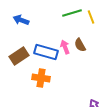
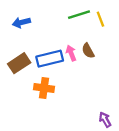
blue arrow: (21, 20) -> (21, 23), turned -35
blue rectangle: (46, 52) -> (50, 59), turned -30

